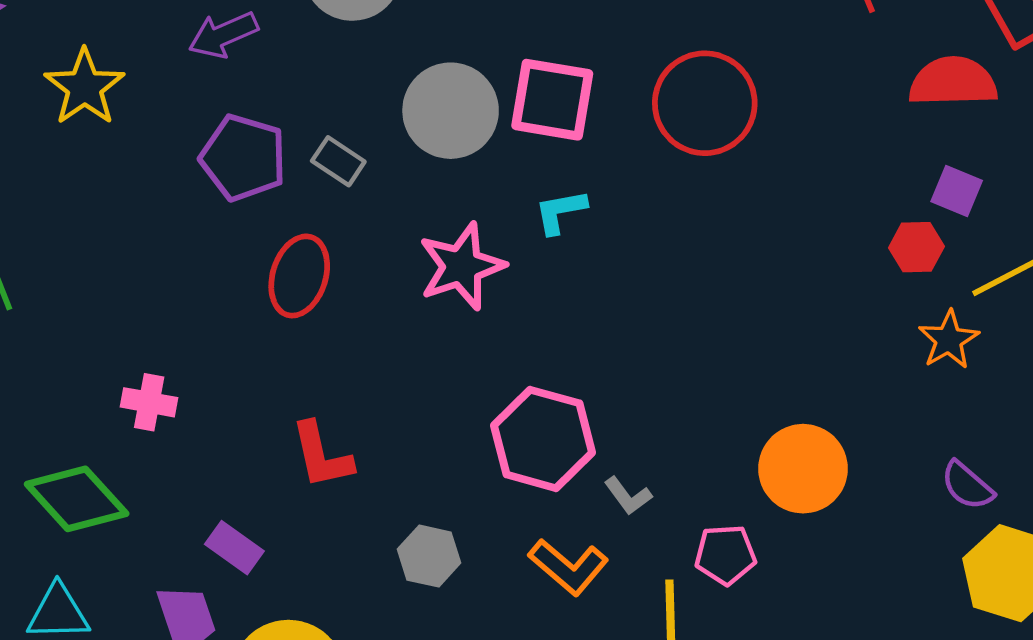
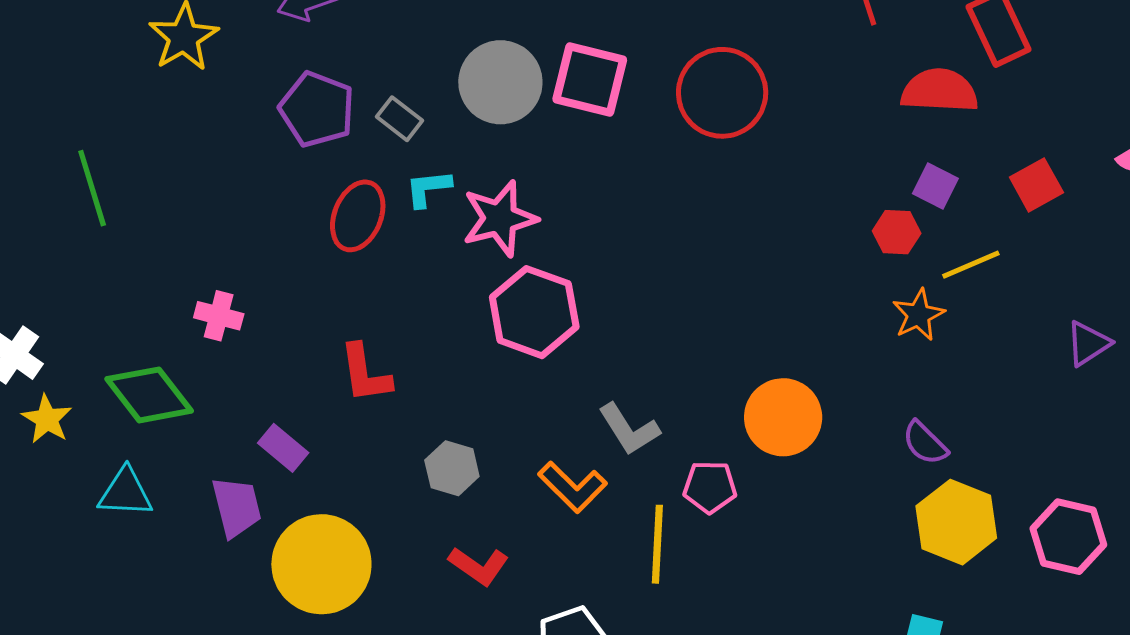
cyan L-shape: (560, 212) -> (428, 188), moved
pink hexagon: (543, 439) -> (534, 312), moved
gray L-shape: (628, 496) -> (629, 429), size x1.5

